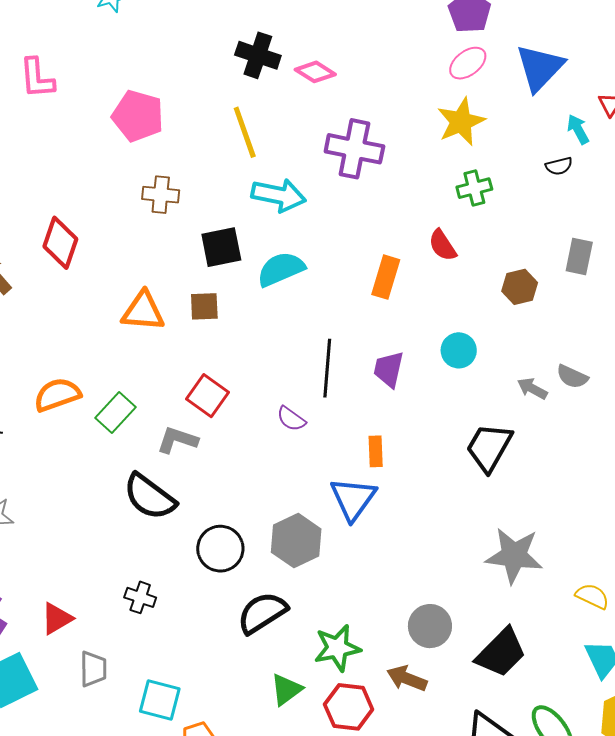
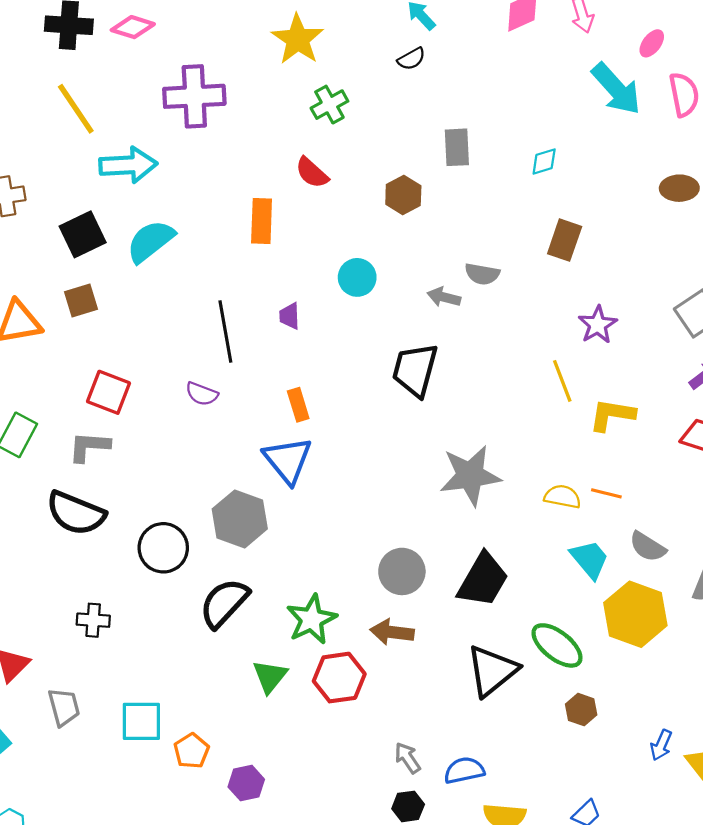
purple trapezoid: (389, 369) -> (289, 316), size x0.7

